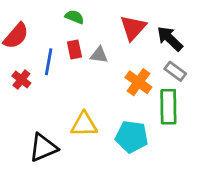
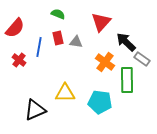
black arrow: (170, 39) -> (126, 42), moved
gray rectangle: (175, 71) -> (142, 59), moved

